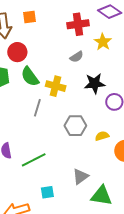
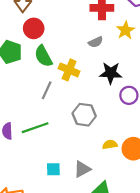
yellow semicircle: (102, 136) -> (110, 145), moved
green line: (34, 160) -> (35, 128), moved
cyan square: (47, 192) -> (53, 169), moved

